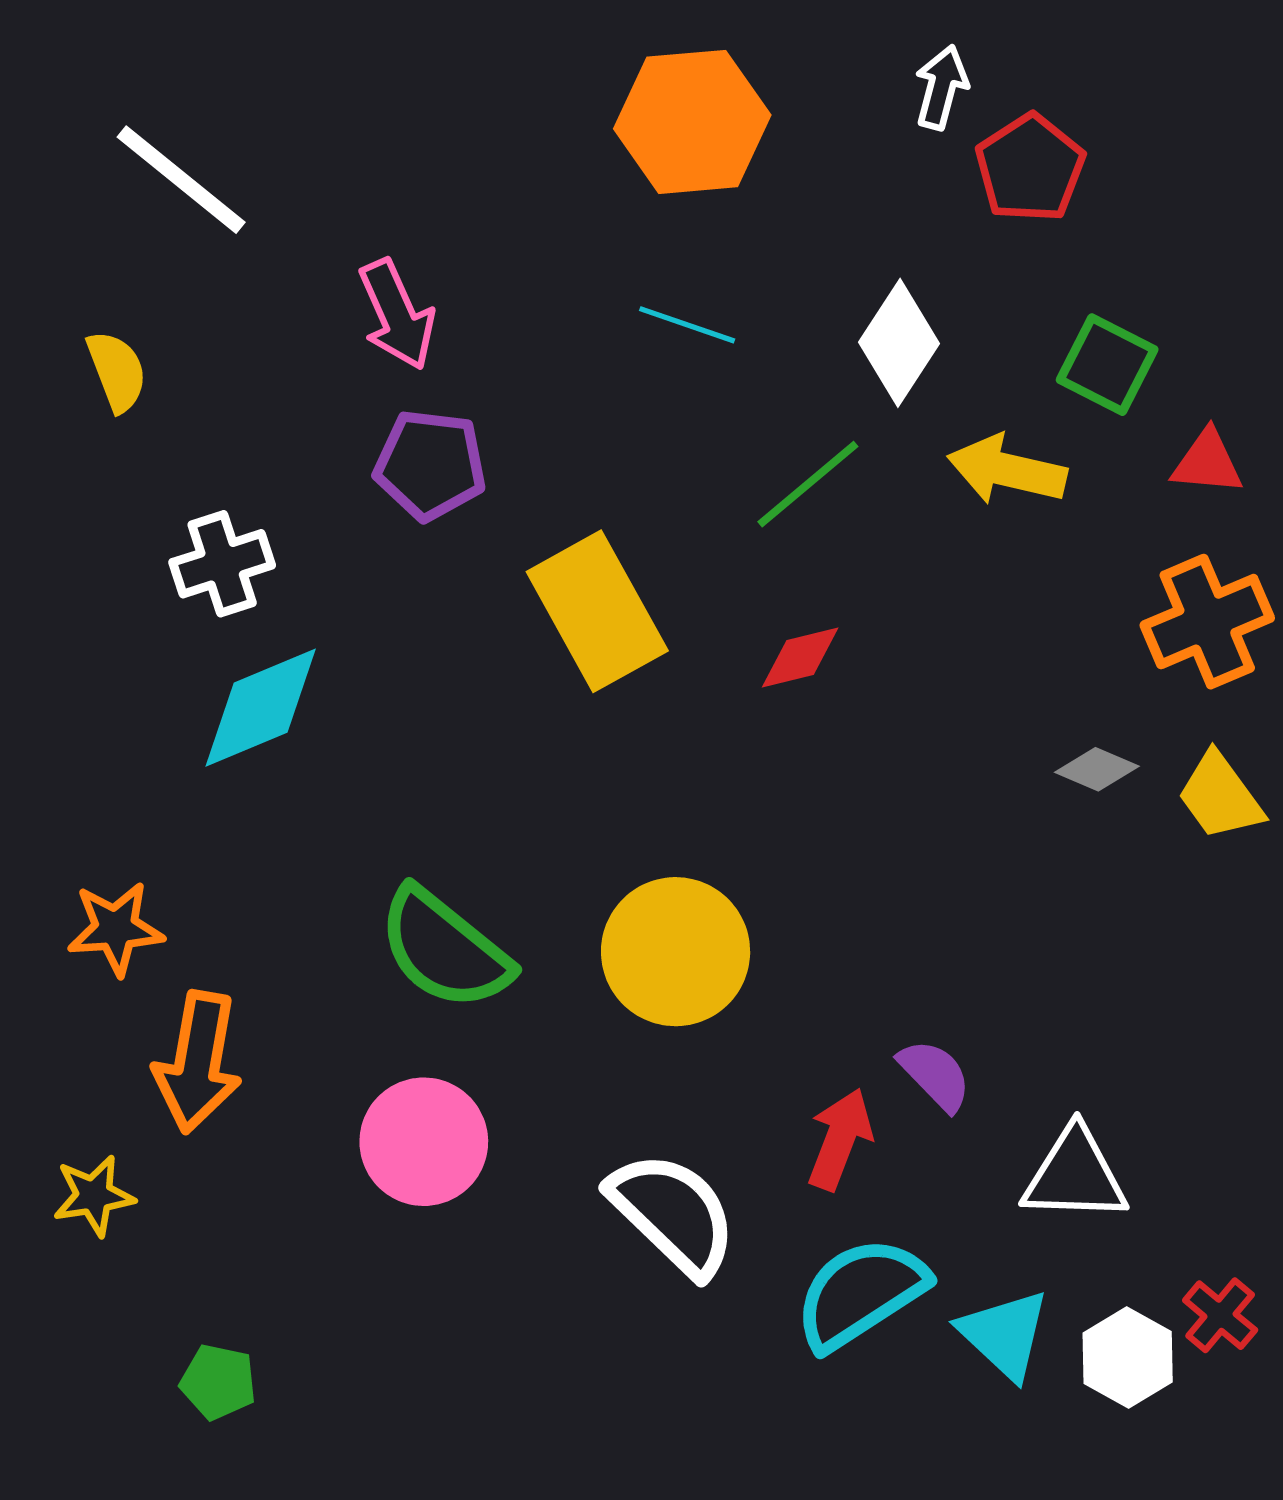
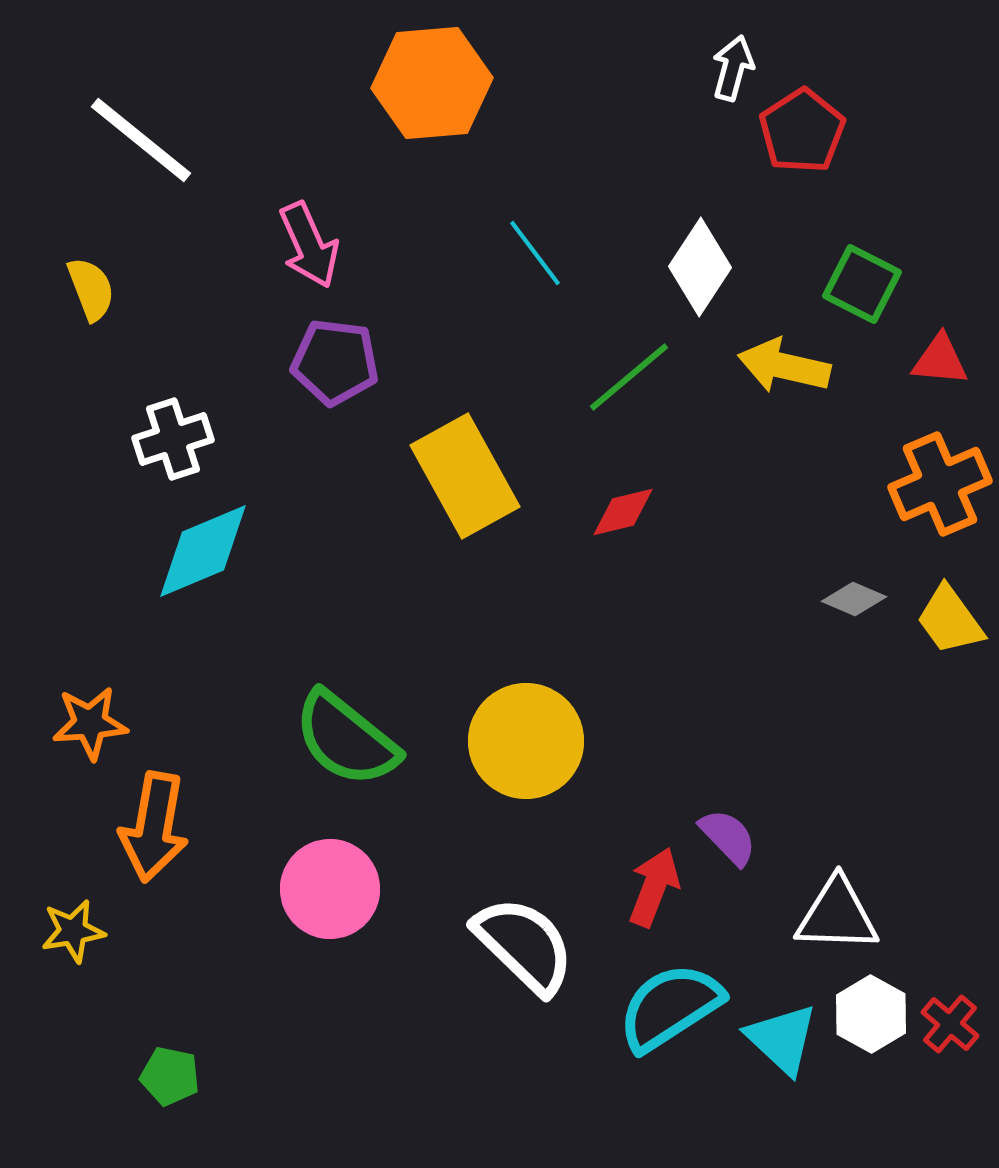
orange hexagon: (692, 122) -> (432, 83), moved
cyan line: (687, 325) -> (535, 253), turned 34
white hexagon: (1128, 1358) -> (871, 1014), moved

